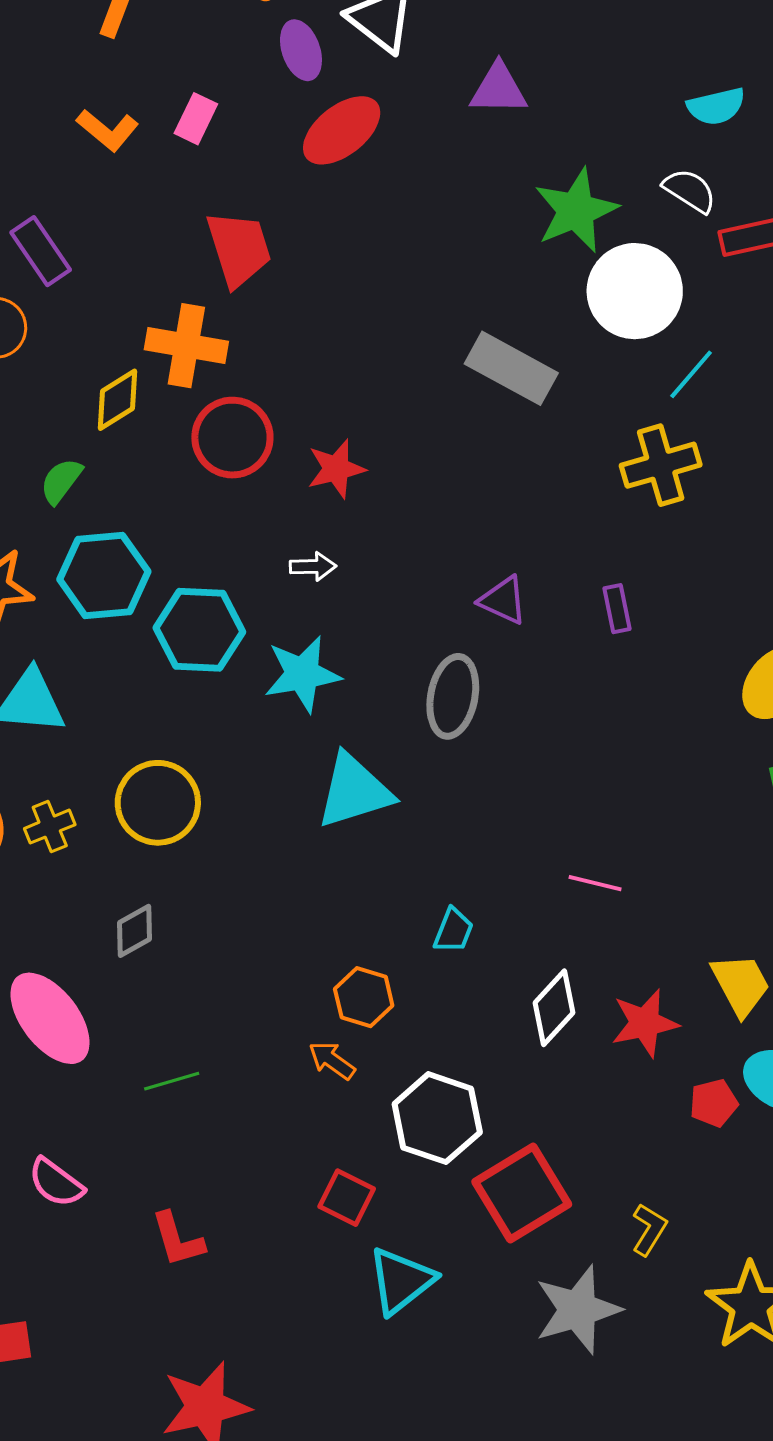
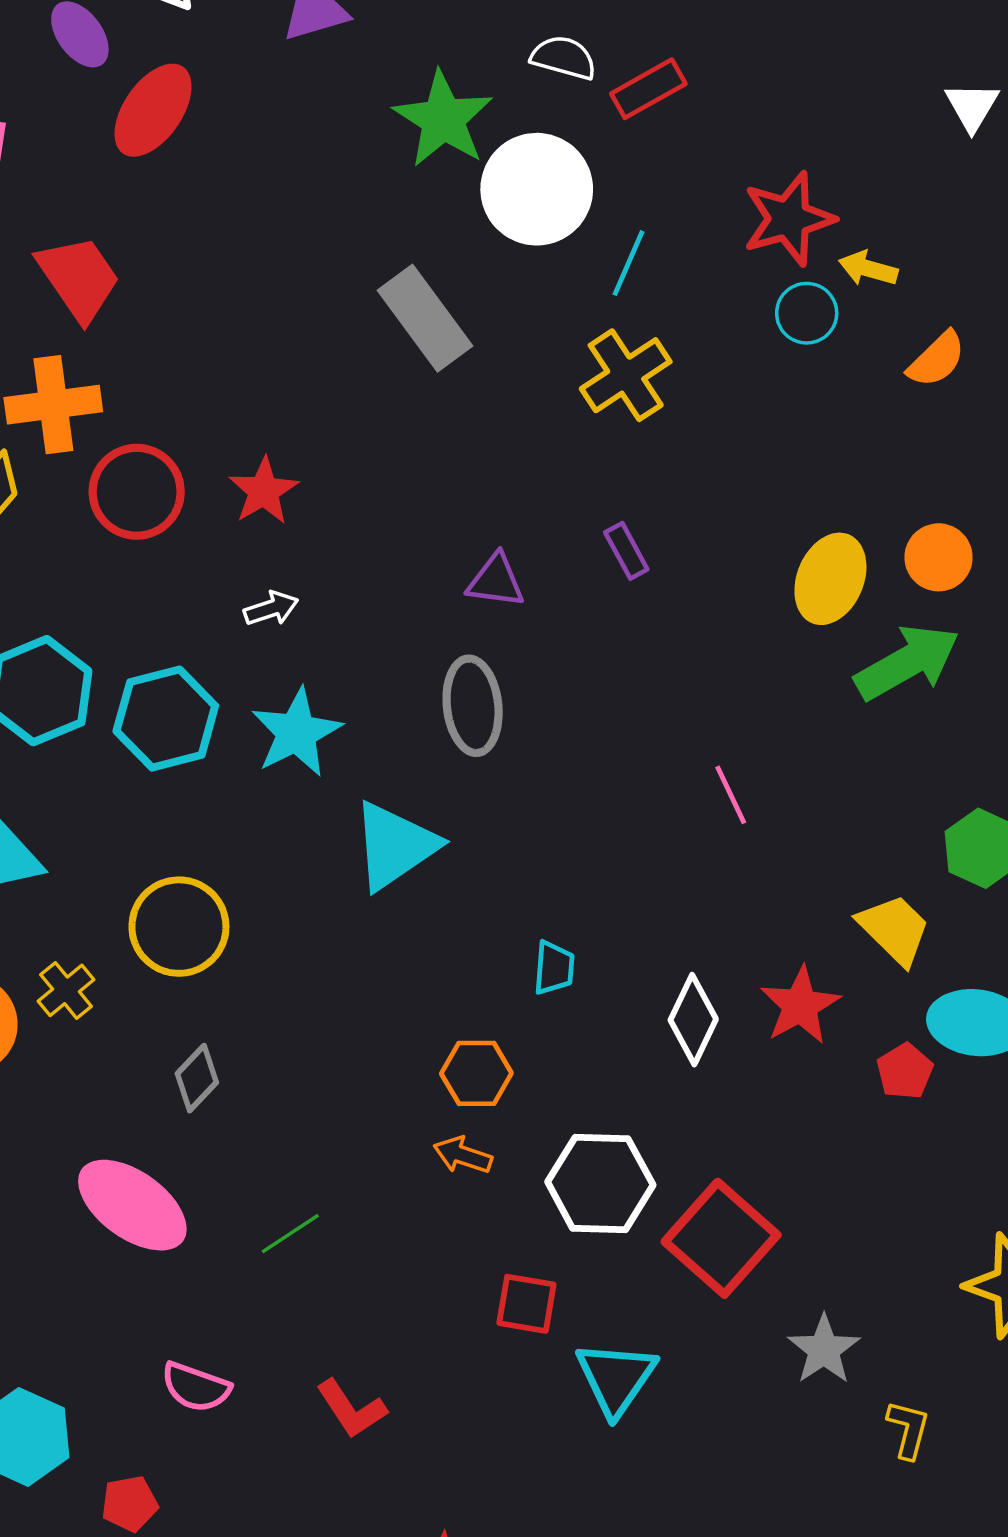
gray rectangle: (511, 368) -> (425, 318), turned 42
pink line: (595, 883) -> (731, 795), moved, turned 68
yellow L-shape: (649, 1229) -> (908, 1429), moved
gray star: (578, 1310) -> (824, 1350), size x0.7

